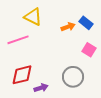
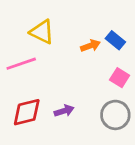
gray circle: (73, 77) -> (115, 115), moved
purple arrow: (41, 88) -> (64, 111), moved

